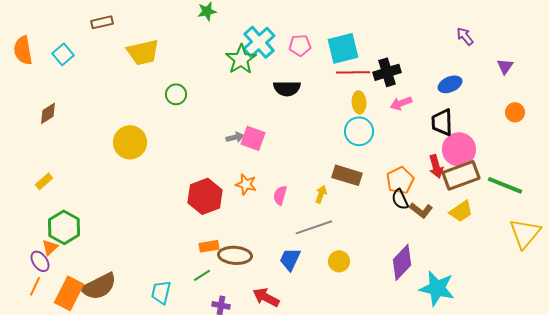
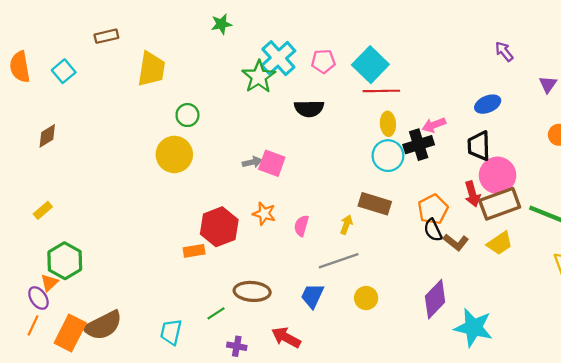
cyan square: (343, 48) -> (370, 65), turned -32
yellow trapezoid: (143, 52) -> (151, 69), turned -68
black cross: (387, 72) -> (419, 145), moved
yellow circle: (130, 142) -> (174, 154), moved
orange rectangle: (209, 246) -> (194, 251), moved

